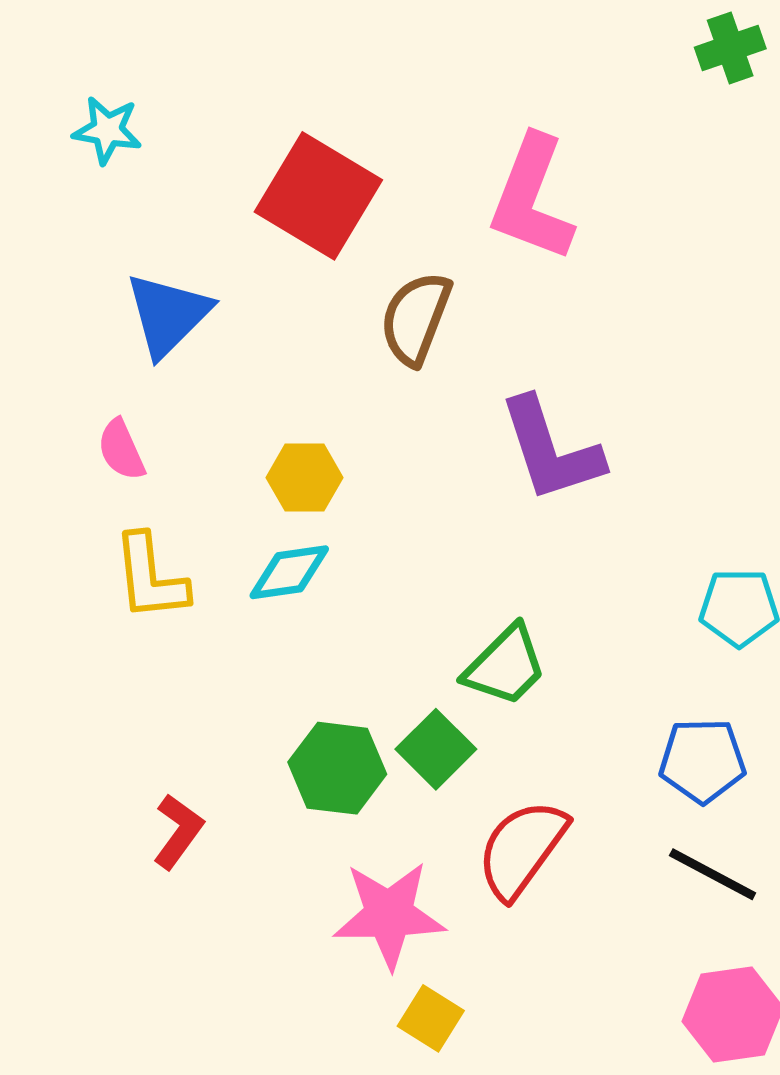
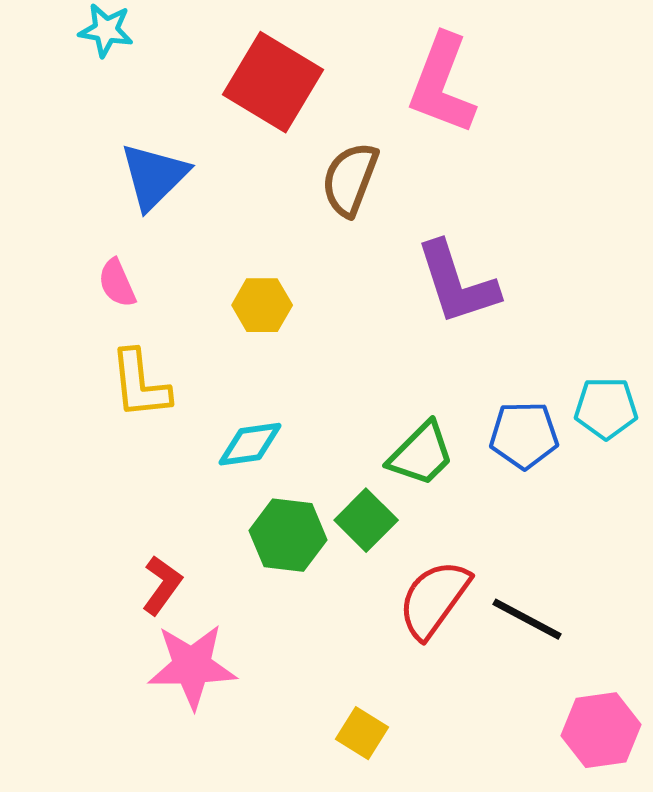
cyan diamond: (289, 572) -> (250, 444), moved
blue pentagon: (702, 761) -> (524, 435), moved
black line: (713, 874) -> (527, 619), moved
pink star: (389, 915) -> (192, 666), moved

